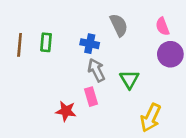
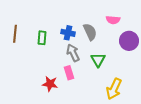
gray semicircle: (119, 25) -> (90, 32), moved
pink semicircle: (162, 26) -> (113, 20), moved, turned -64
green rectangle: (46, 42) -> (42, 38), moved

